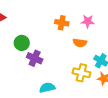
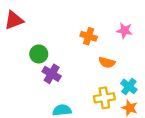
pink star: (88, 21) -> (125, 31), moved
yellow cross: (81, 73) -> (104, 98), turned -30

